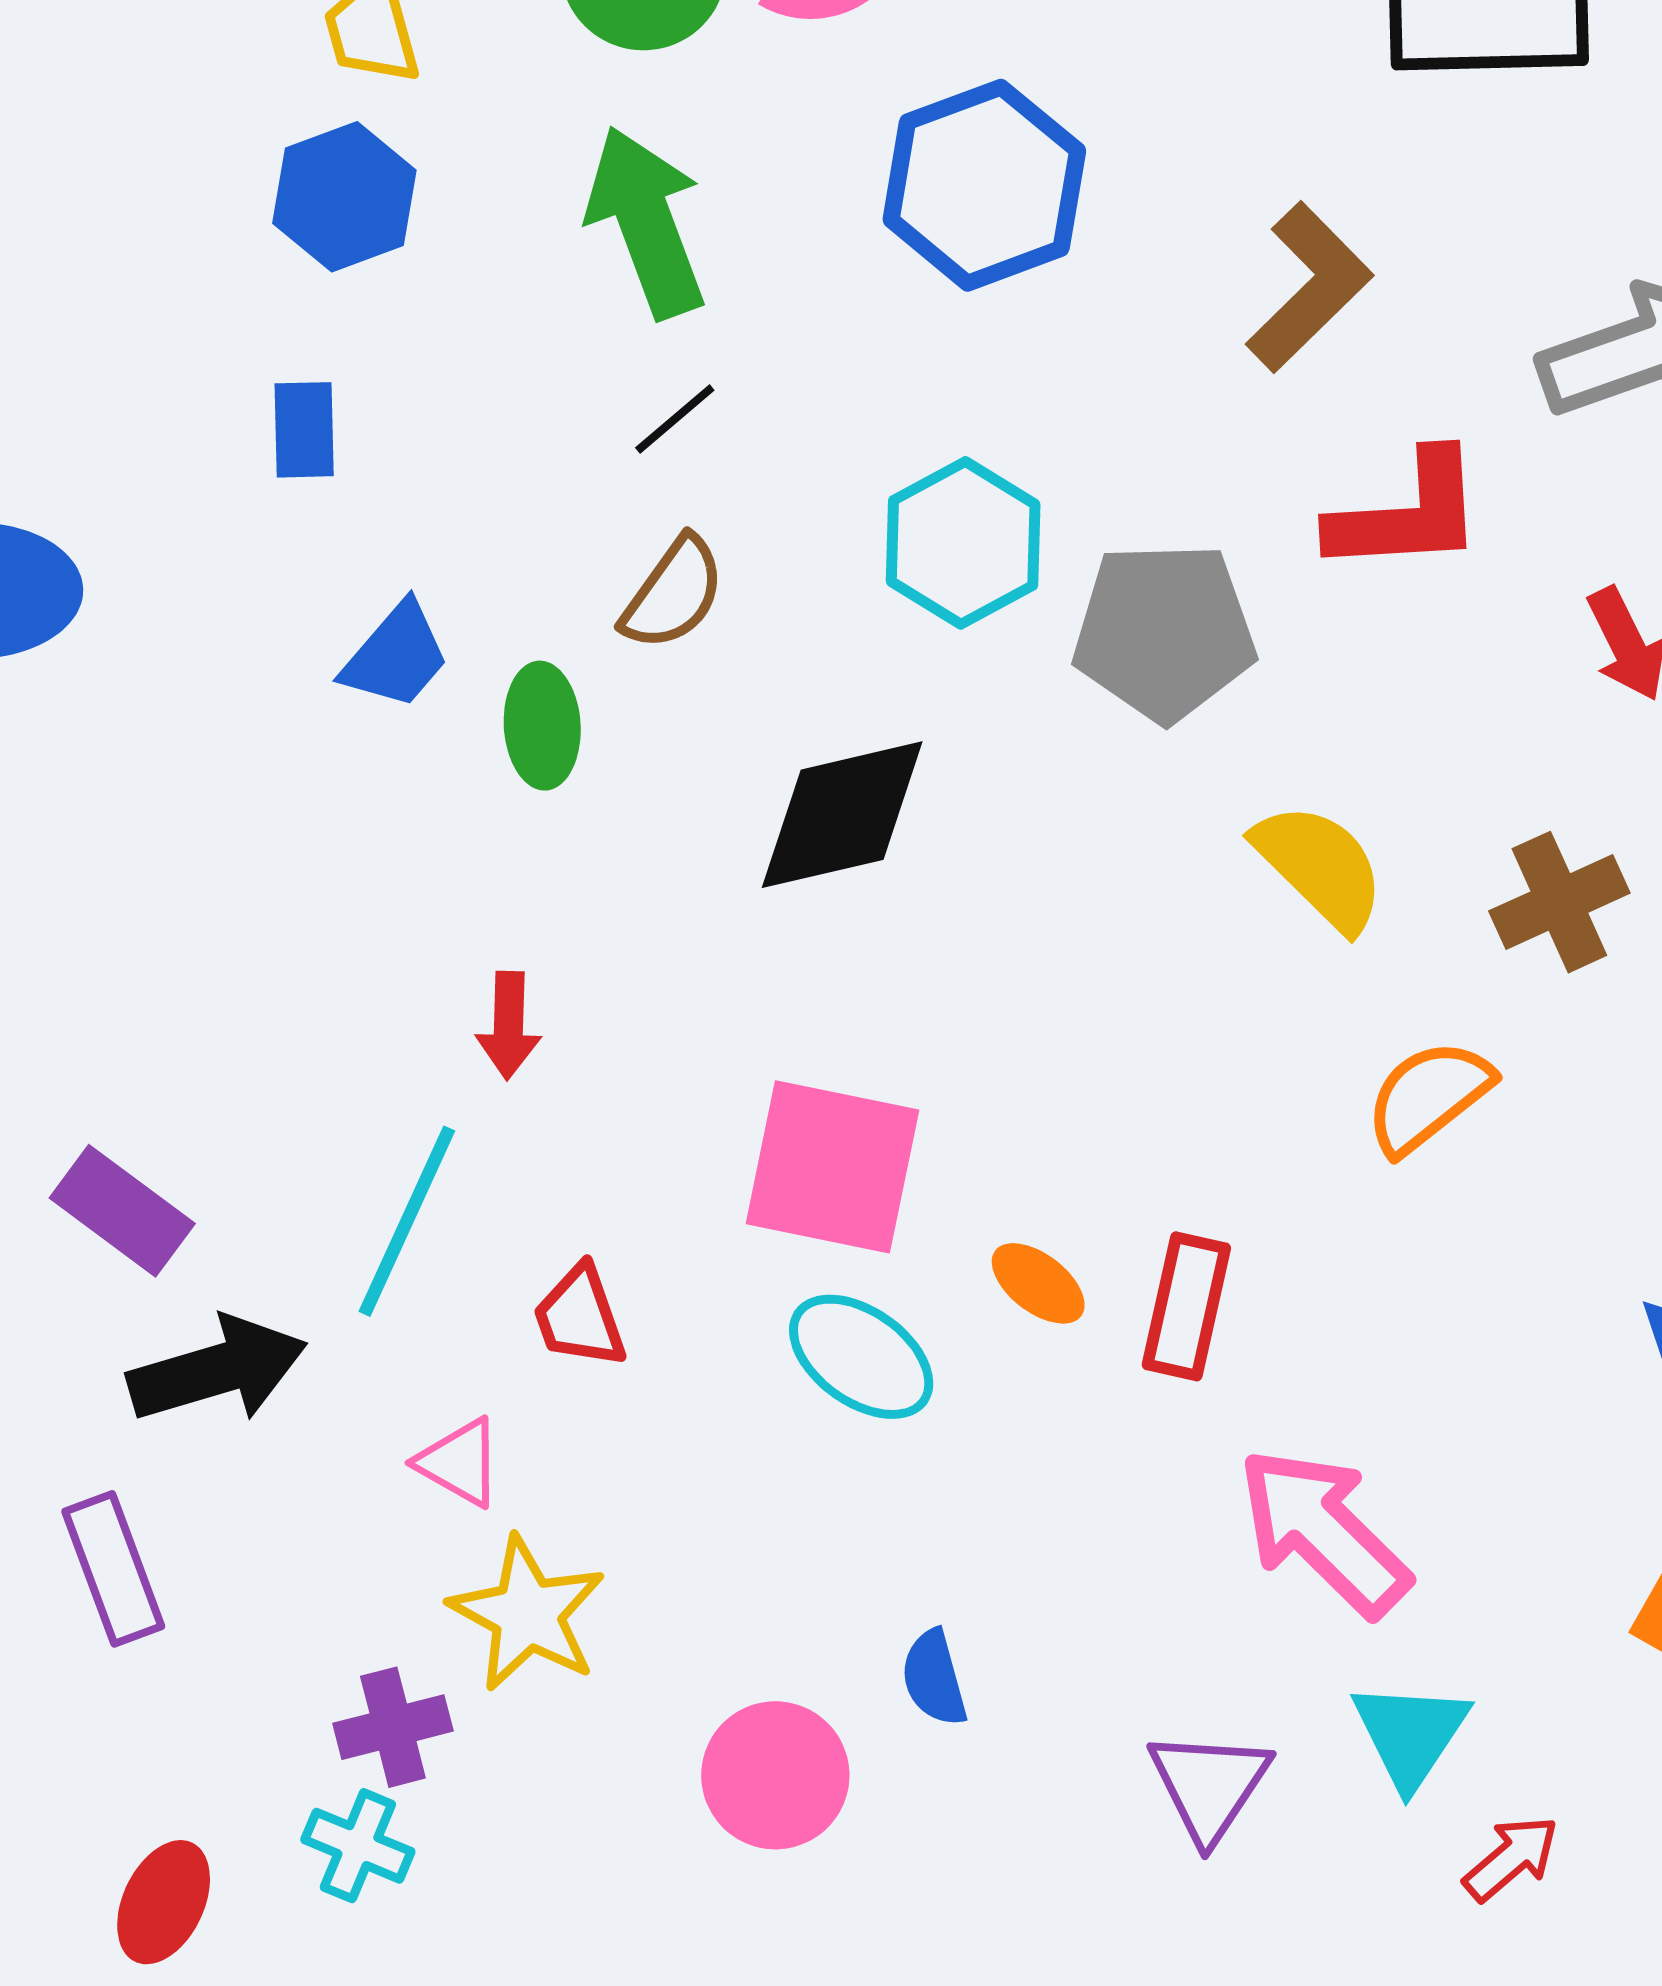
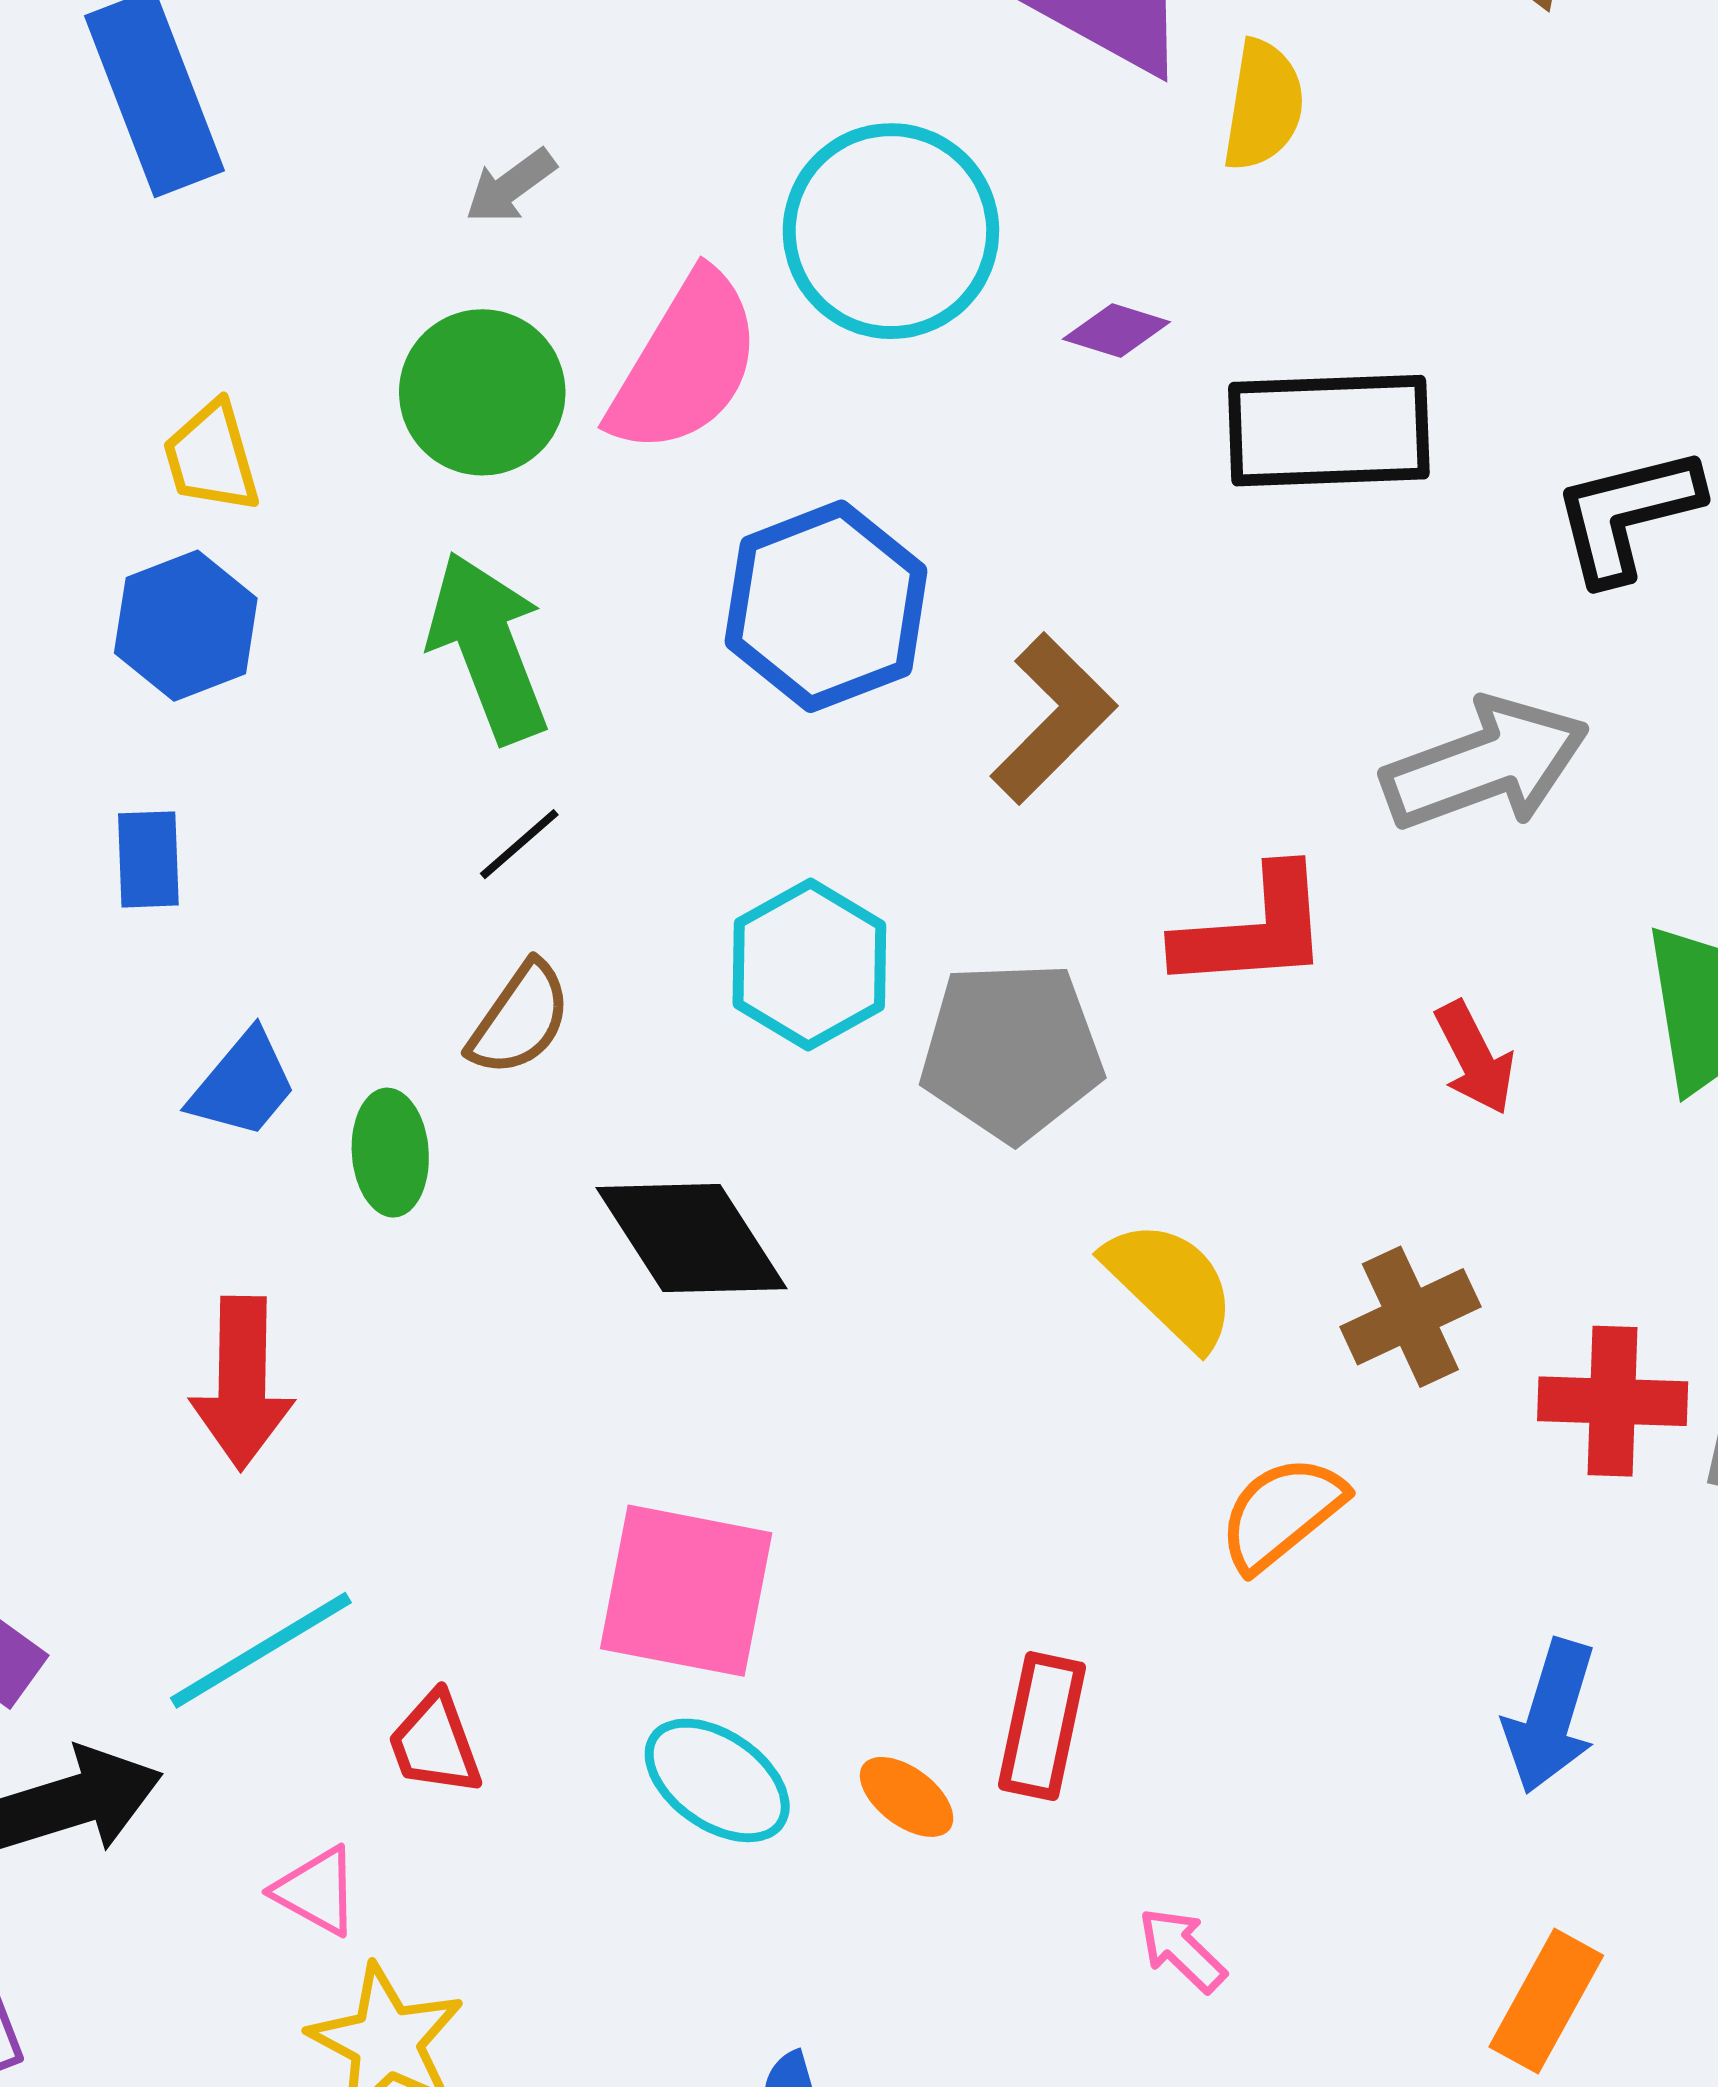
brown L-shape: (1309, 287) -> (1053, 719), moved
black diamond: (842, 815) -> (692, 1238), turned 71
red arrow: (509, 1025) -> (242, 1383), moved, size x1.6
cyan line: (407, 1221) -> (261, 1650), turned 35
orange ellipse: (1038, 1283) -> (907, 1797), moved
pink arrow: (1324, 1532) -> (1182, 1950), size x0.5

